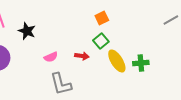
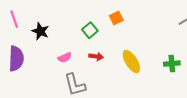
green square: (101, 41) -> (90, 30), moved
green cross: (141, 63) -> (172, 64), moved

